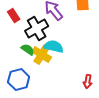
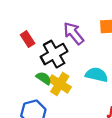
cyan semicircle: (54, 47) -> (97, 75), moved

